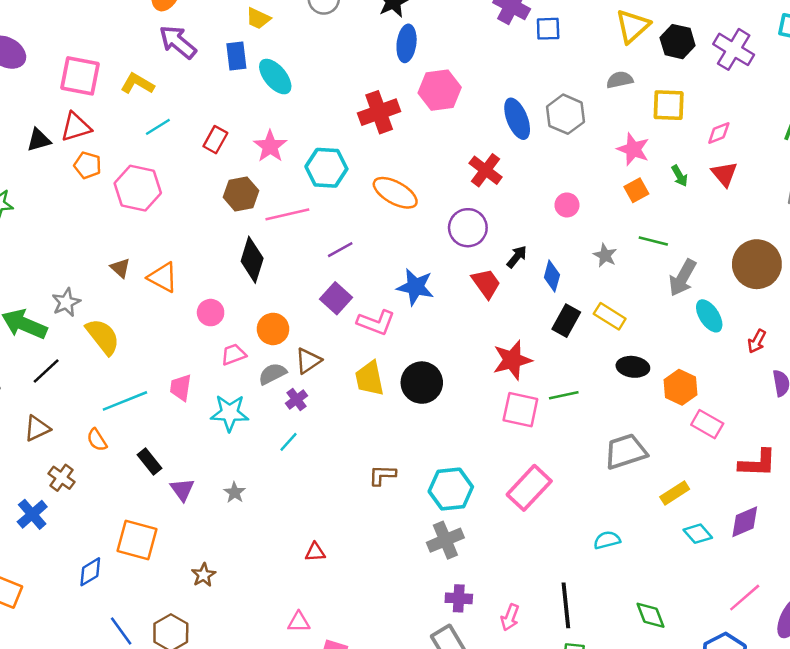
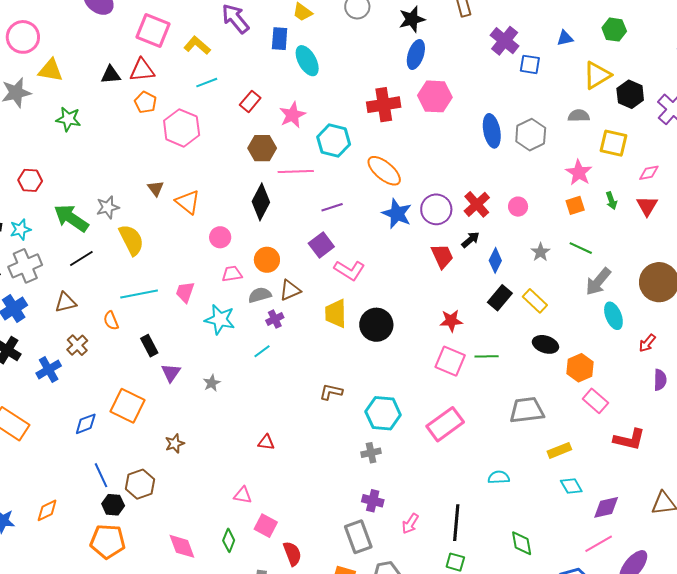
red cross: (486, 170) -> (477, 204), moved
blue star: (415, 287) -> (397, 214), moved
red star: (512, 360) -> (451, 321), size x0.7
purple diamond: (745, 522) -> (606, 507), moved
gray cross: (445, 540) -> (371, 453), size x0.7

